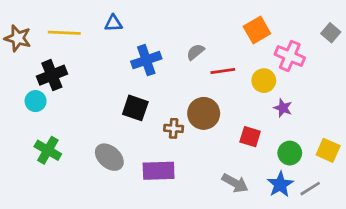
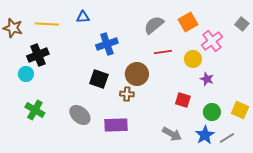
gray semicircle: (195, 52) -> (154, 25), moved, size x1.5
pink cross: (290, 56) -> (212, 41), turned 30
brown circle: (204, 113) -> (137, 74), moved

